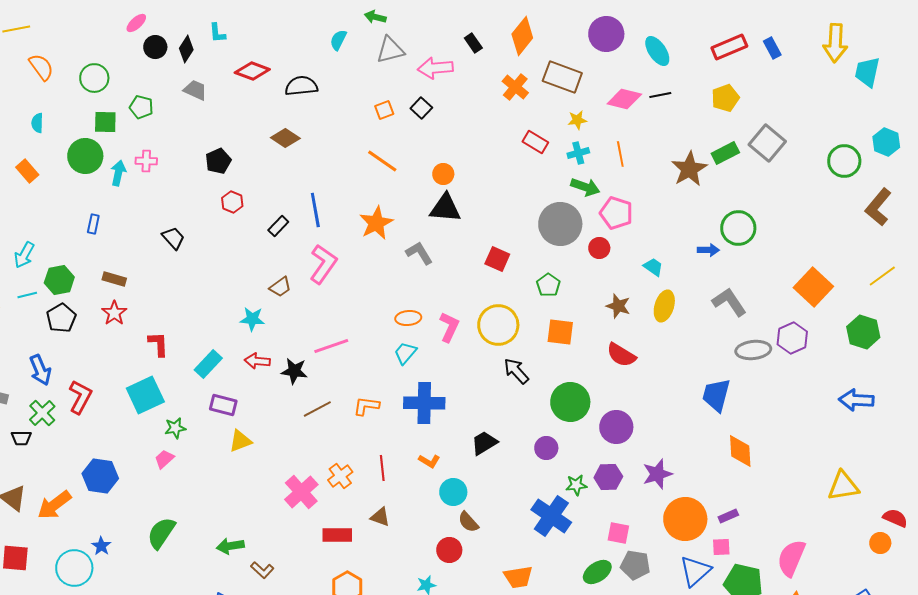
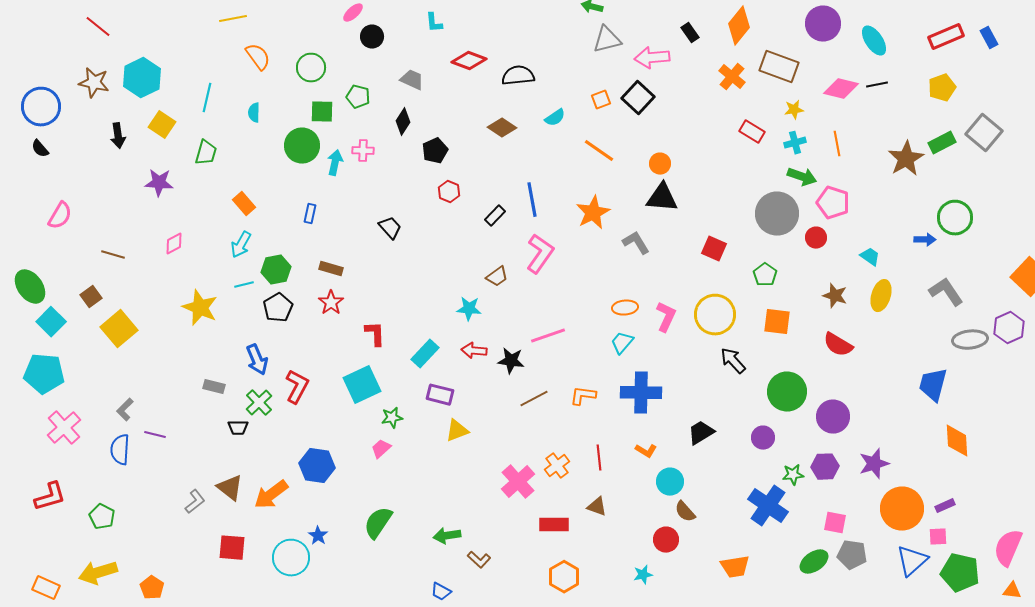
cyan semicircle: (338, 40) -> (555, 118), moved, turned -150
black diamond: (186, 49) -> (403, 122), moved
black square: (421, 108) -> (638, 98), size x1.5
orange rectangle: (27, 171) -> (244, 204), moved

